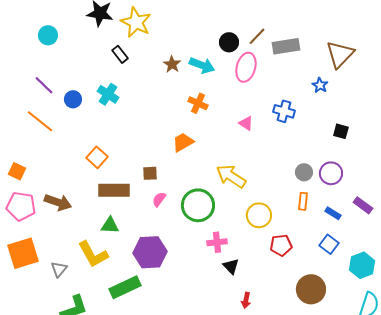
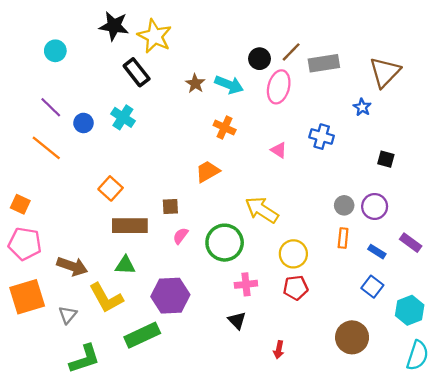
black rectangle: (120, 54) -> (137, 72), size x1.4
brown arrow: (58, 202) -> (72, 266), moved
red pentagon: (281, 245) -> (296, 288), moved
black triangle: (231, 266) -> (237, 320), moved

